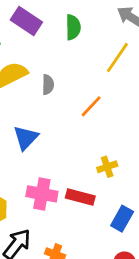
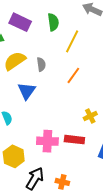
yellow line: (117, 58) -> (72, 41), moved
blue triangle: (26, 138) -> (27, 91), moved

